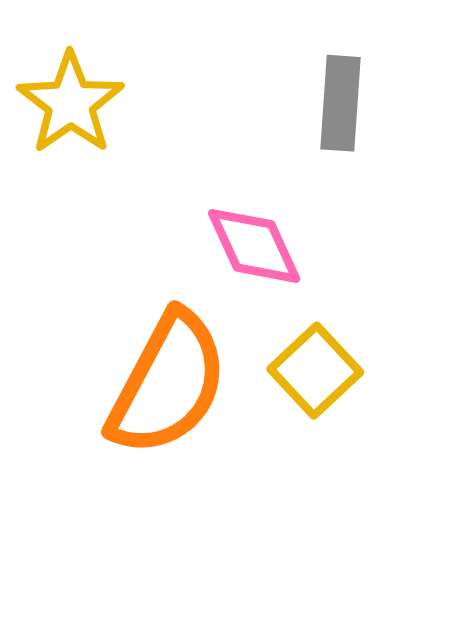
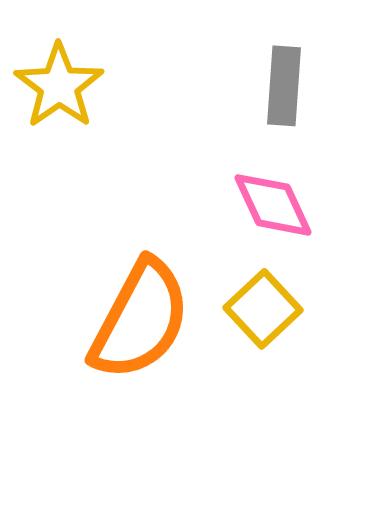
pink diamond: (254, 246) -> (273, 205), moved

